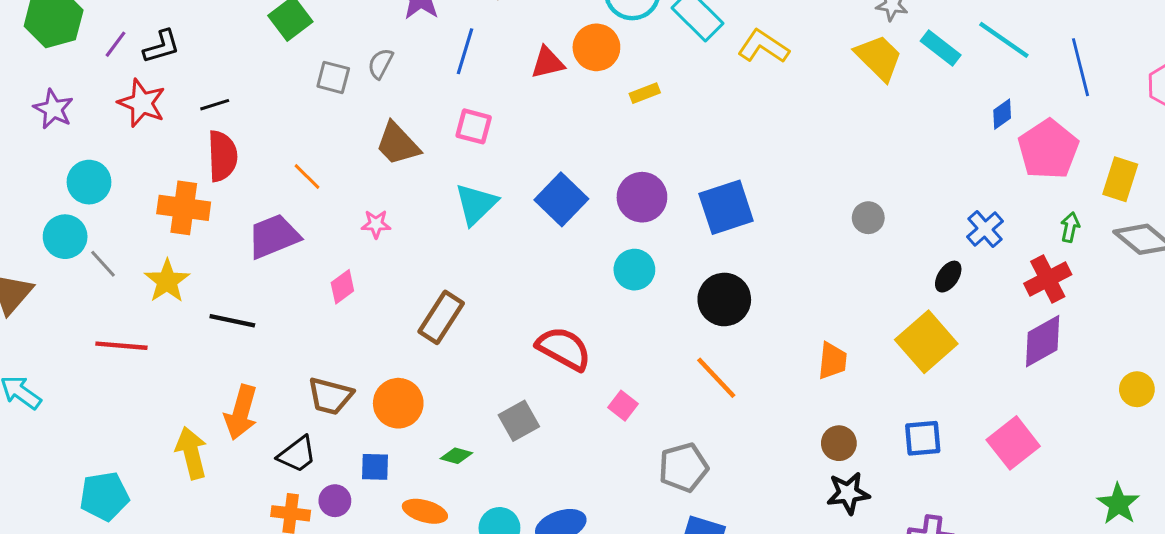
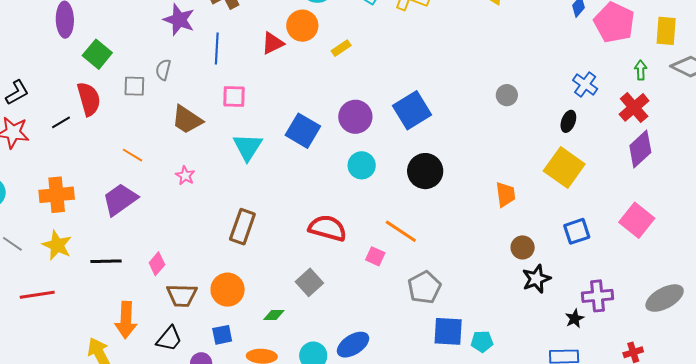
red semicircle: (222, 156) -> (89, 99), moved
pink star: (376, 224) -> (185, 176), turned -30
pink diamond: (342, 287) -> (157, 264), moved
orange line: (716, 378) -> (401, 231), moved

